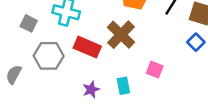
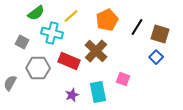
cyan rectangle: (123, 86) -> (98, 92), size x1.5

